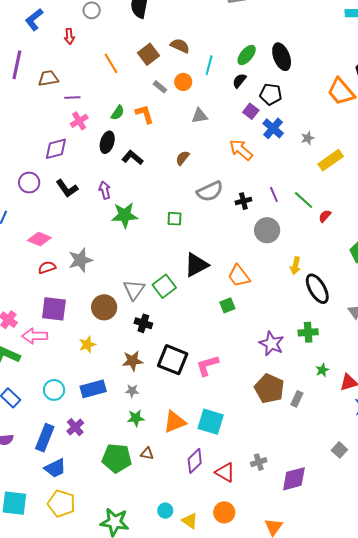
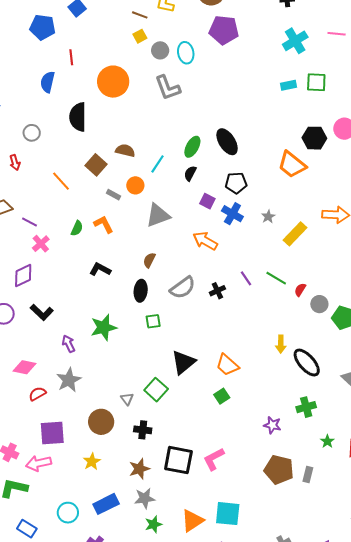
cyan line: (209, 65) -> (158, 164), turned 30
black pentagon: (271, 94) -> (236, 183), moved
purple line: (72, 98) -> (30, 222), turned 42
gray triangle: (200, 116) -> (158, 215), size x1.5
black ellipse: (107, 142) -> (141, 291), moved
purple arrow: (105, 190) -> (69, 344), moved
gray circle: (267, 230) -> (319, 304), moved, size x0.7
gray triangle: (134, 290) -> (127, 399), size x0.6
purple star: (272, 344) -> (272, 425), size x0.7
gray star: (132, 391) -> (145, 498), size x1.5

